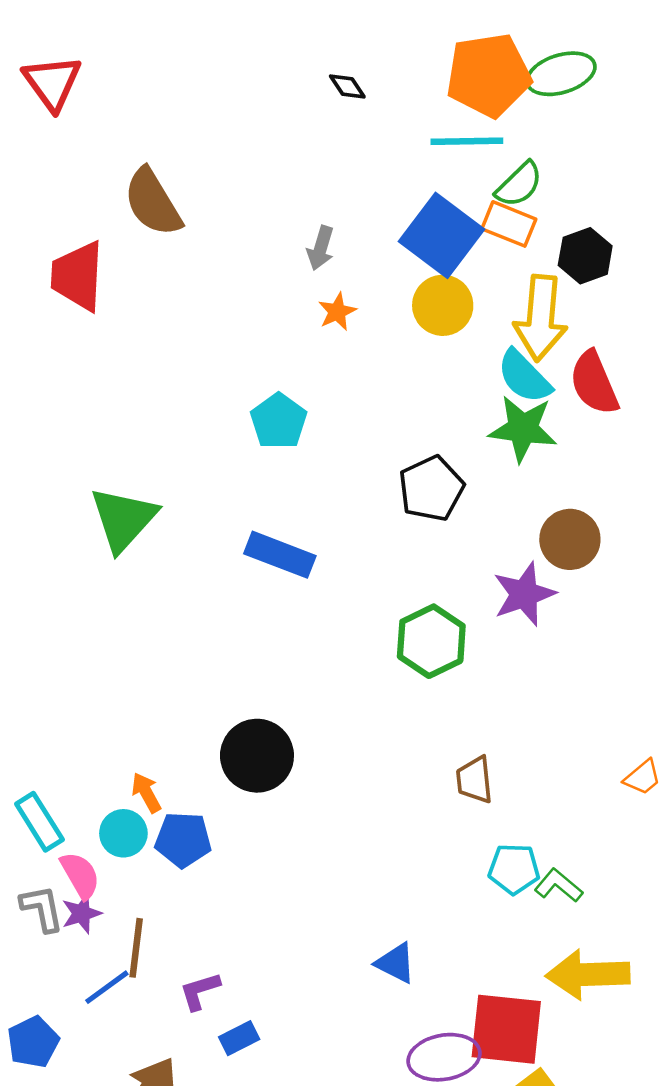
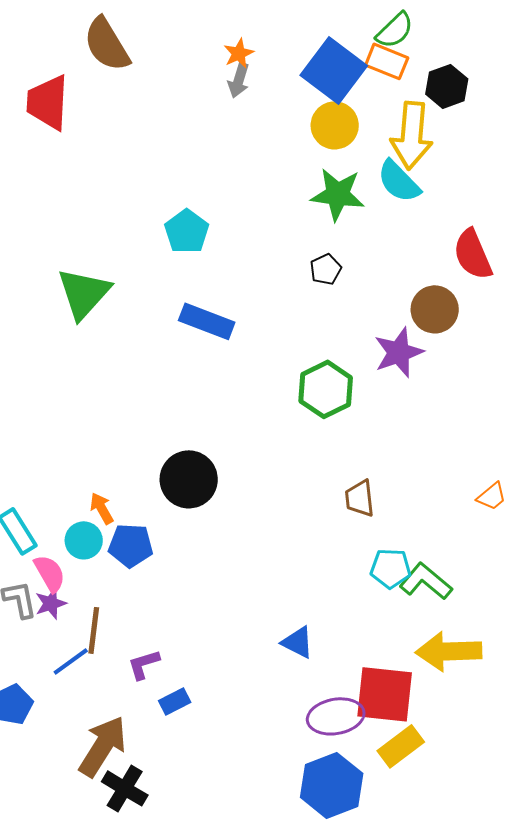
orange star: (337, 312) -> (239, 53), moved
red semicircle: (594, 383) -> (473, 254), moved
cyan pentagon: (279, 421) -> (187, 231), moved
green star: (523, 429) -> (338, 194), moved
black pentagon: (431, 489) -> (326, 269), size x0.6
green L-shape: (558, 885) -> (426, 581), size x1.4

